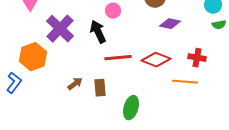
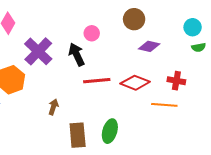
brown arrow: (75, 84) -> (53, 107), turned -35
brown rectangle: (100, 88) -> (78, 135), moved, size x1.4

